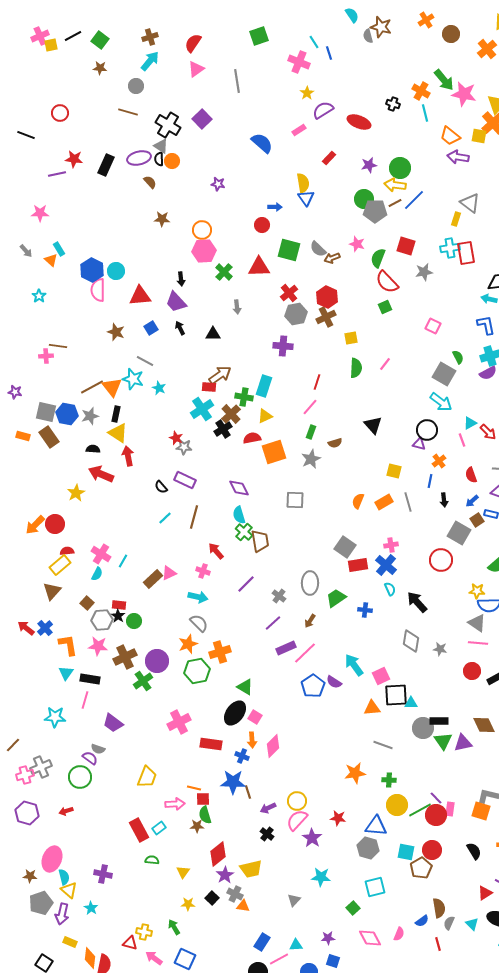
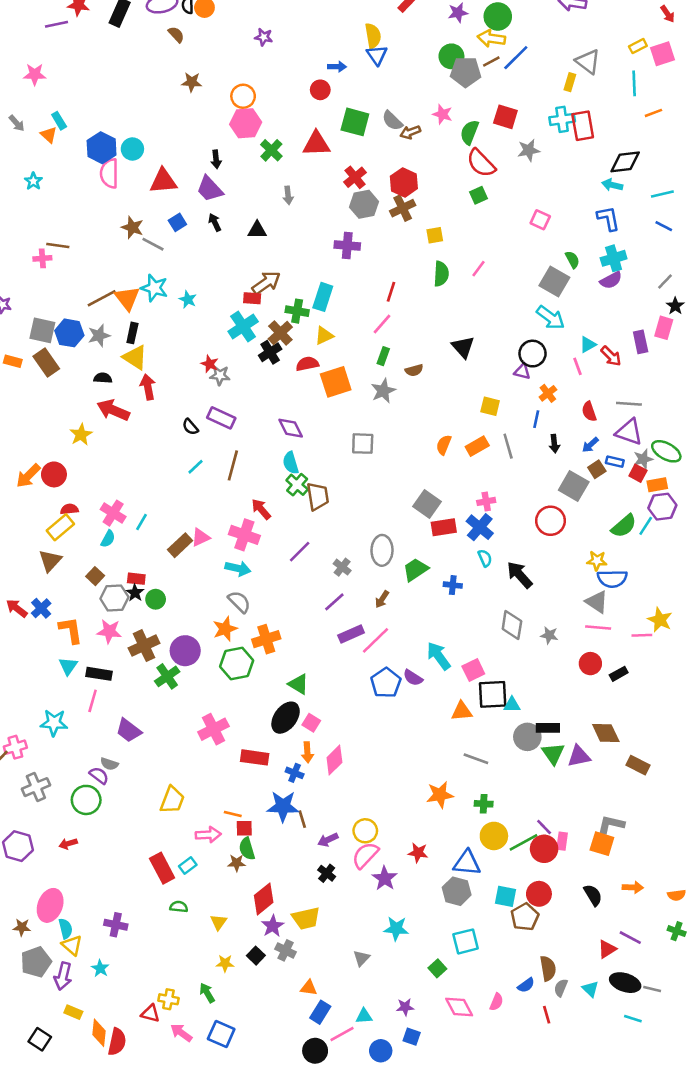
gray line: (145, 361) -> (153, 244), moved
pink cross: (203, 571) -> (244, 535), size x1.6
pink cross: (25, 775) -> (15, 747), moved
orange triangle: (243, 906) -> (309, 988), moved

